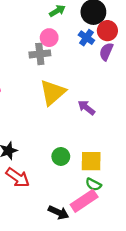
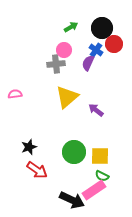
purple semicircle: (106, 52) -> (88, 63), moved
green circle: (61, 156) -> (74, 152), size x1.5
black arrow: (58, 212) -> (72, 200), size x1.4

